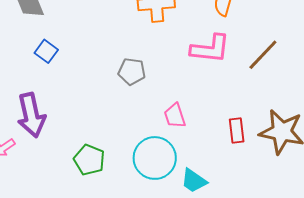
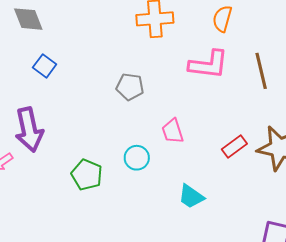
brown line: (263, 55) -> (261, 71), turned -57
red rectangle: (237, 131) -> (234, 147), turned 60
cyan circle: (155, 158) -> (137, 158), moved, size x0.6

